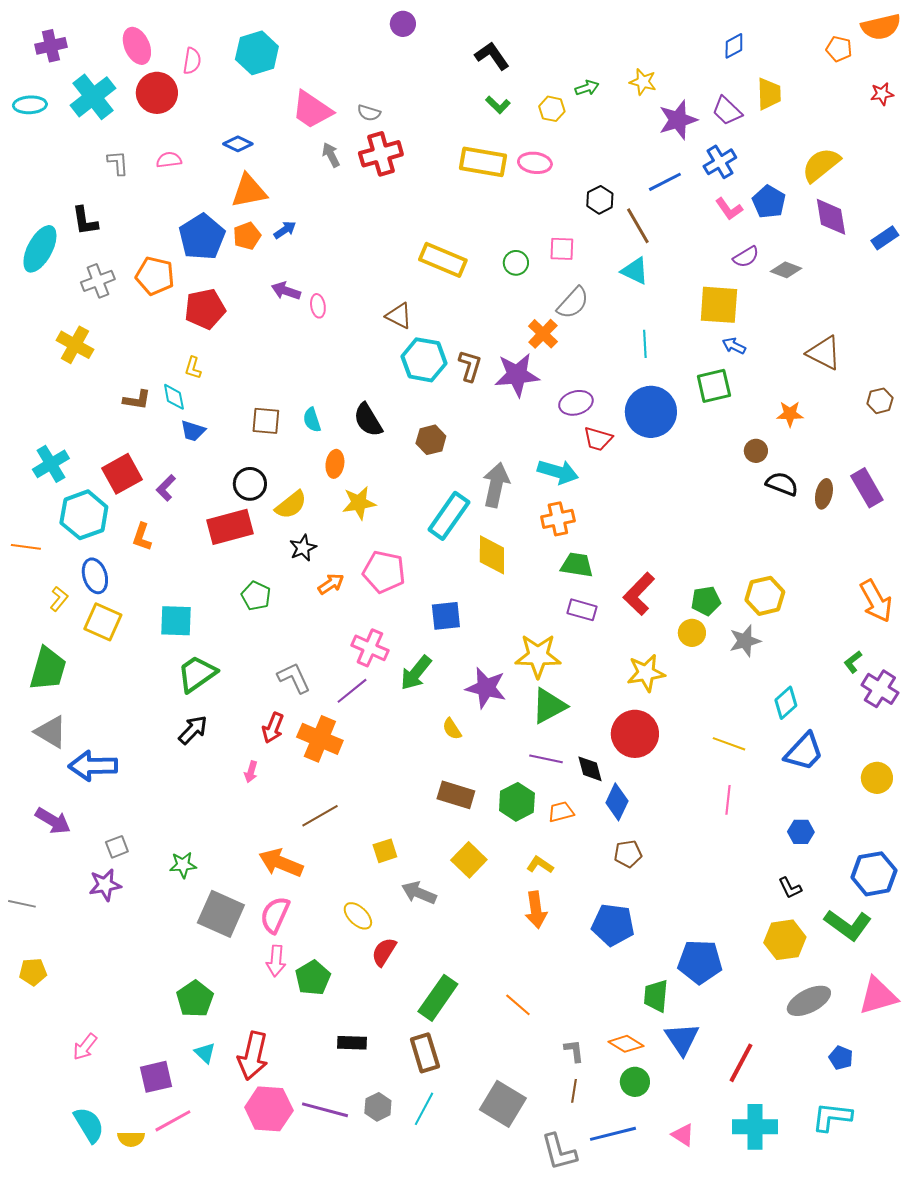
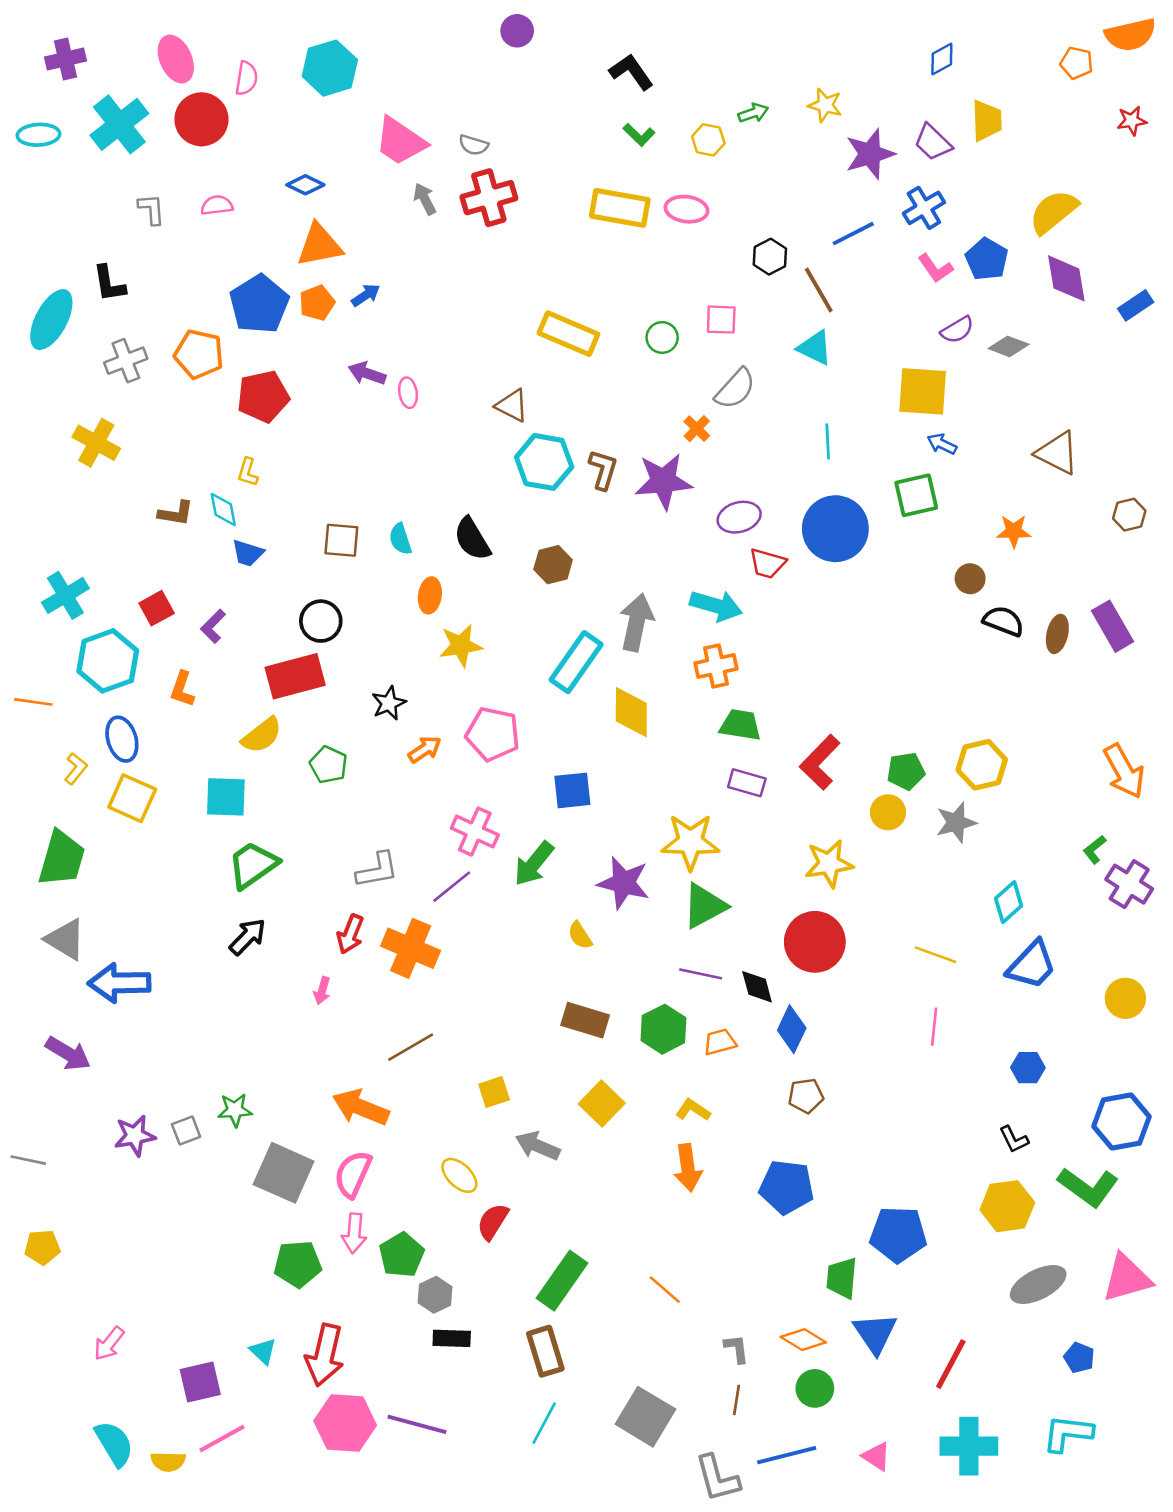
orange cross: (543, 334) -> (697, 429), size x0.7
red square: (122, 474) -> (157, 608), size x0.7
yellow semicircle: (291, 505) -> (262, 735), moved
gray L-shape: (294, 678) -> (377, 870), turned 105
gray square: (117, 847) -> (186, 1131), moved
green pentagon: (195, 999) -> (298, 1264), moved, turned 30
gray hexagon: (378, 1107) -> (435, 1295), moved

